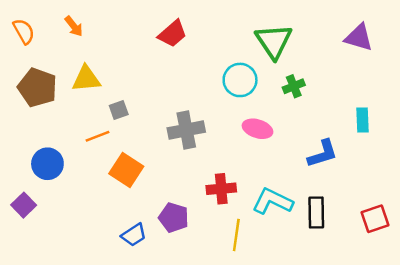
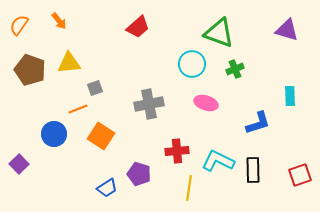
orange semicircle: (24, 31) -> (19, 25), turned -115
green triangle: (274, 41) -> (219, 33), turned -36
blue circle: (47, 164) -> (54, 134), moved

